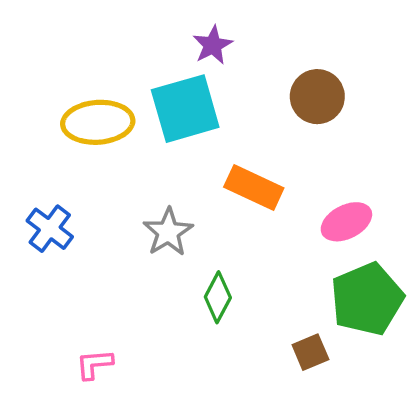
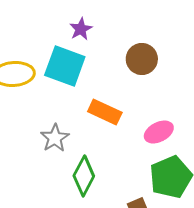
cyan square: (185, 109) -> (65, 66), turned 36
green diamond: (218, 297) -> (84, 176), size x1.4

